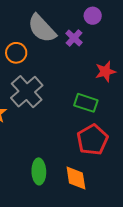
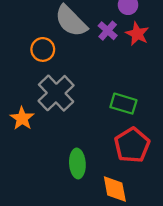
red star: (105, 72) -> (137, 34), moved, turned -30
green ellipse: (39, 171) -> (77, 163), moved

